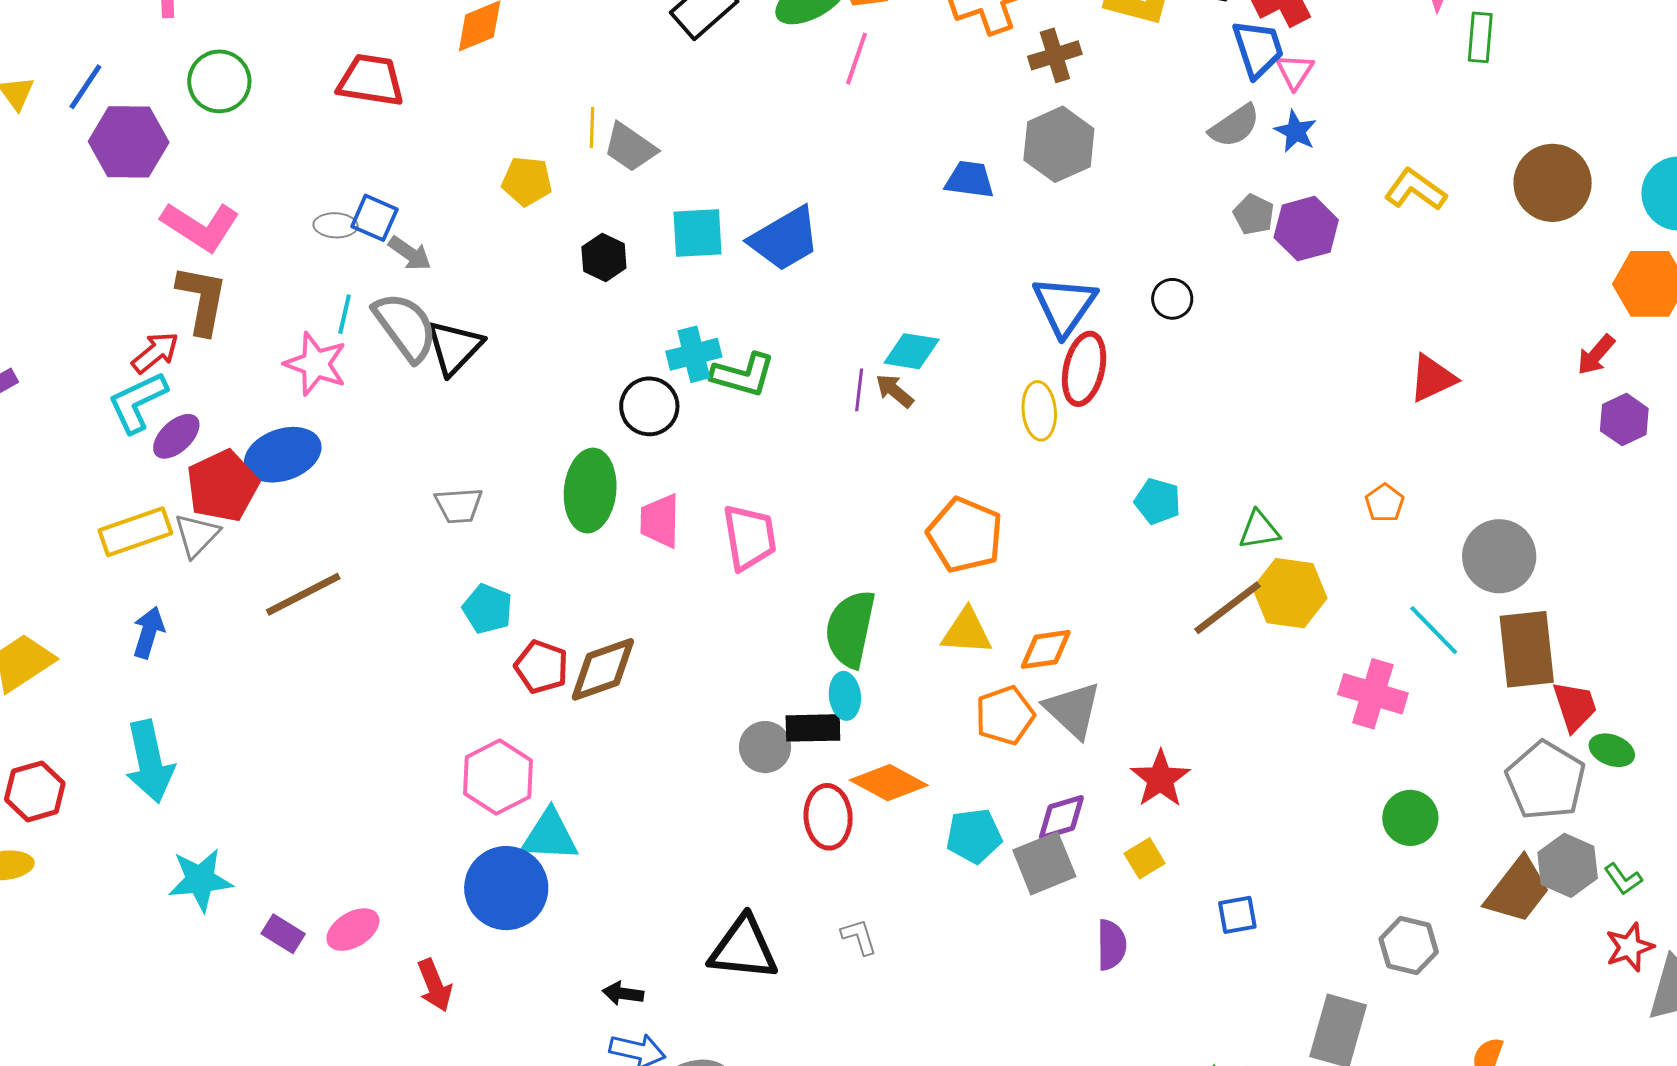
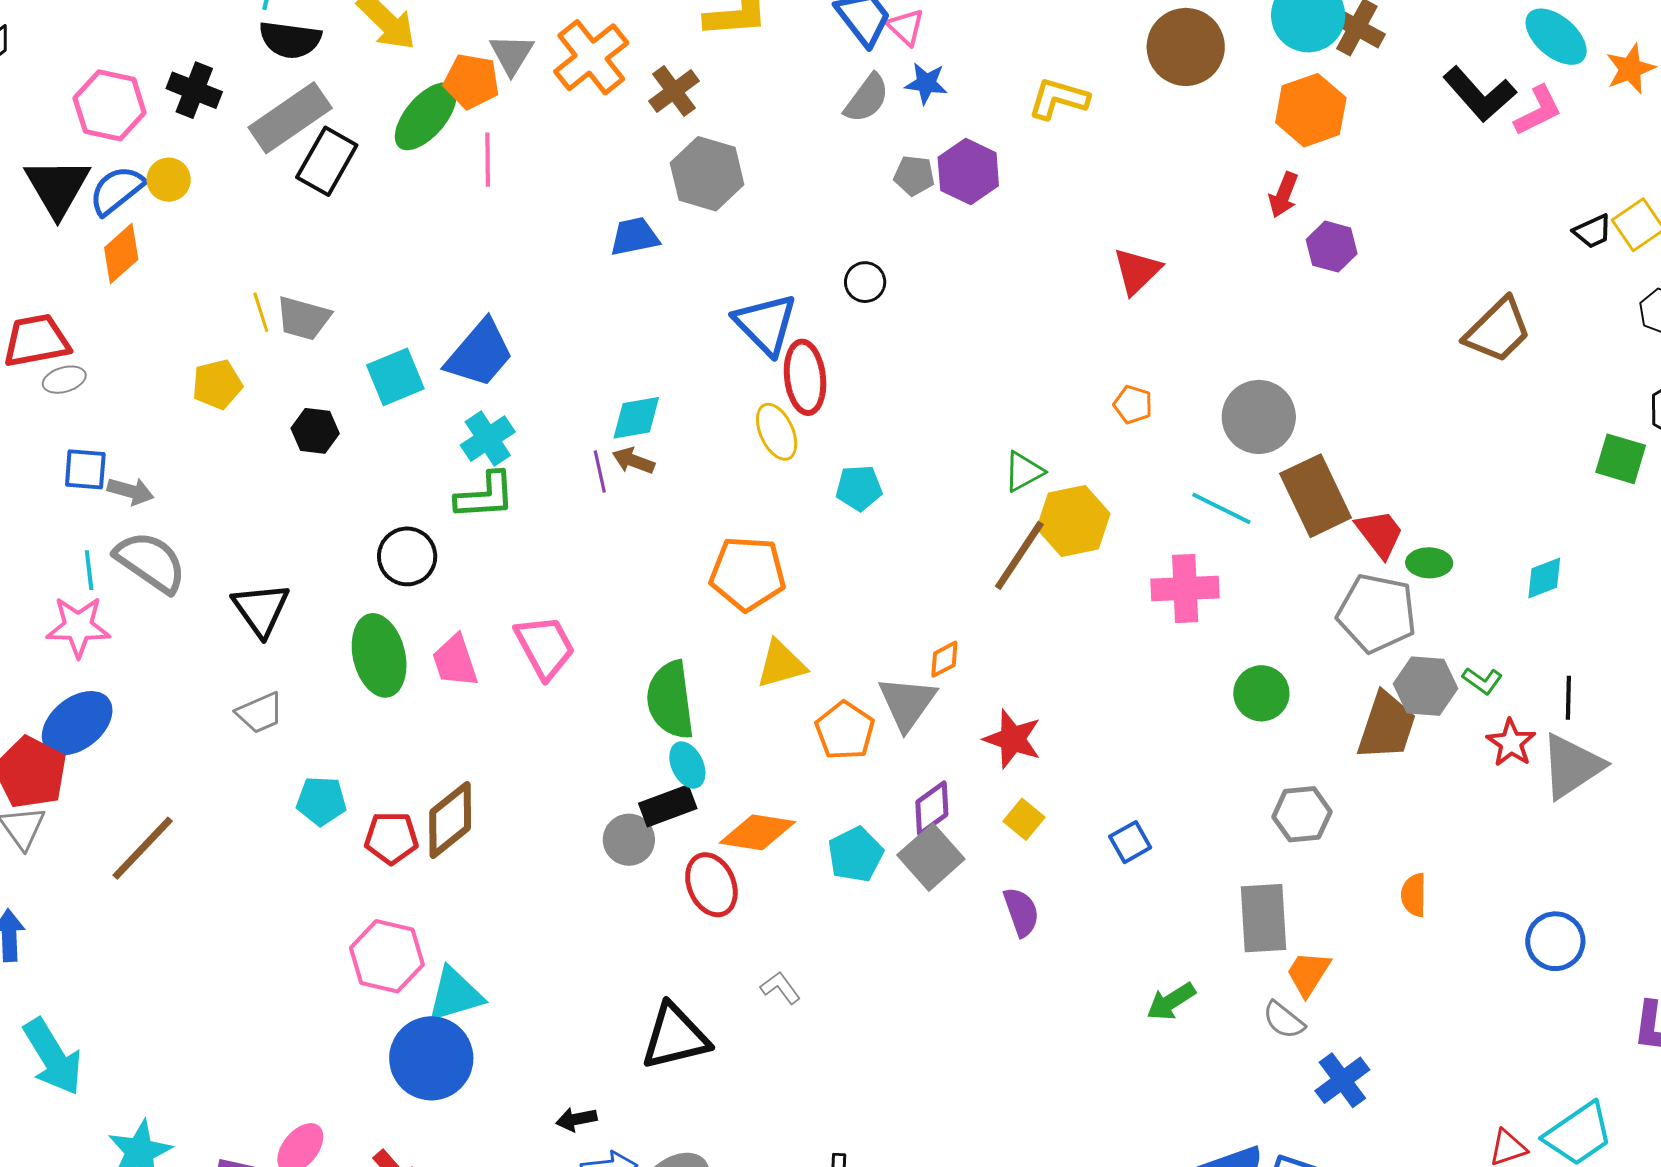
gray ellipse: (336, 225) -> (64, 380), moved
black triangle: (455, 347) -> (261, 609), moved
cyan cross: (694, 354) -> (488, 439), moved
cyan pentagon: (1158, 501) -> (859, 488), moved
orange diamond: (1046, 649) -> (944, 659), moved, size x0.7
gray triangle: (1073, 710) -> (907, 703), turned 42

